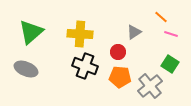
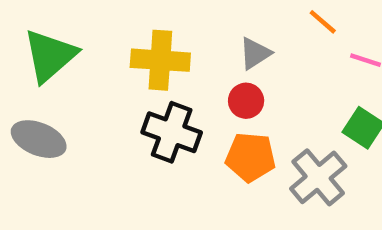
orange line: (161, 17) -> (323, 22), moved
gray triangle: (134, 32) -> (255, 53), moved

